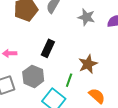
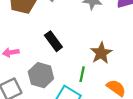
black rectangle: (48, 48) -> (53, 41), turned -54

